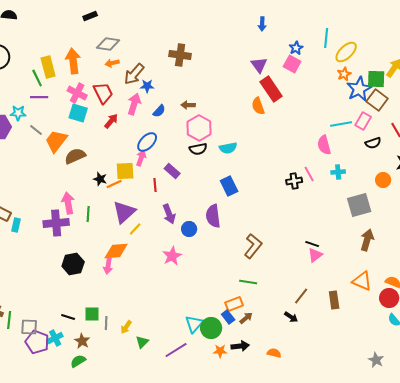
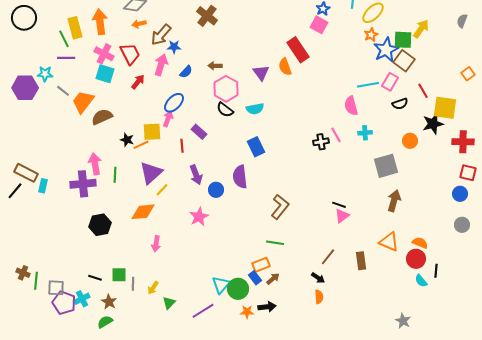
brown cross: (180, 55) -> (207, 16), turned 30
purple triangle: (259, 65) -> (261, 73), moved
black semicircle: (198, 149) -> (225, 110), turned 48
pink arrow: (108, 266) -> (156, 244), moved
orange semicircle: (274, 353) -> (319, 297), moved, turned 72

